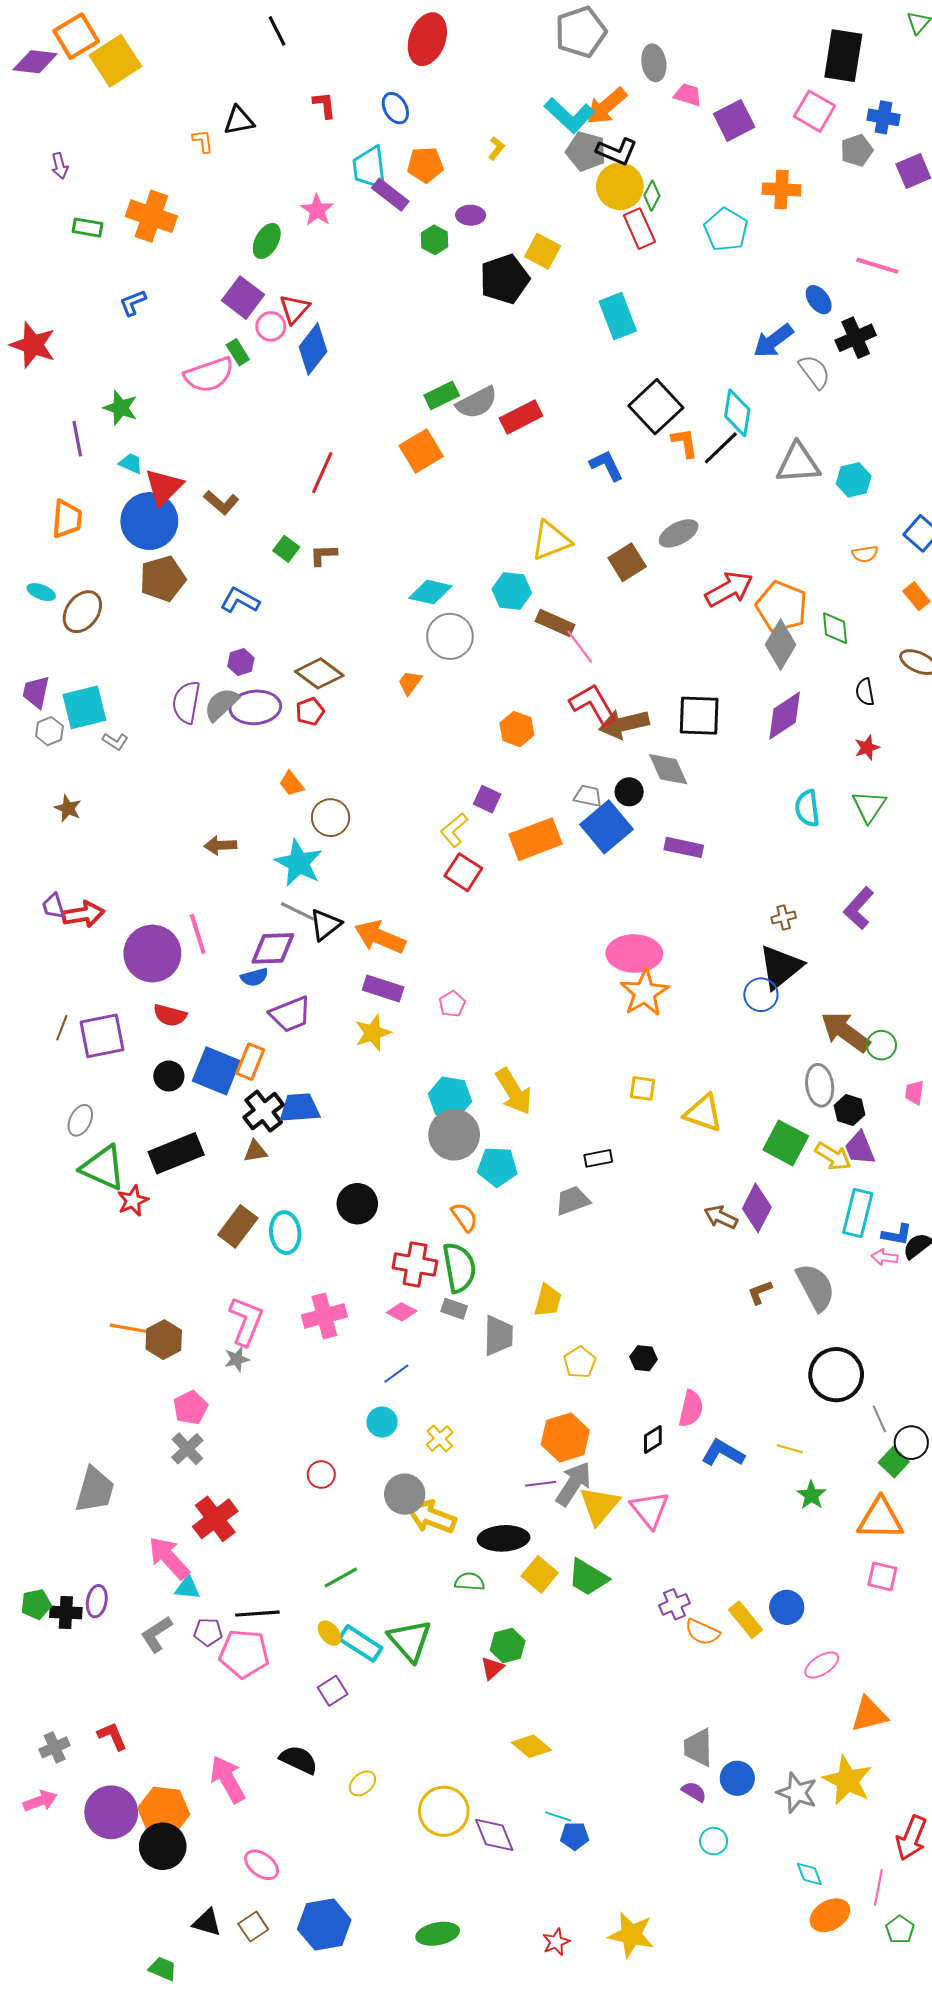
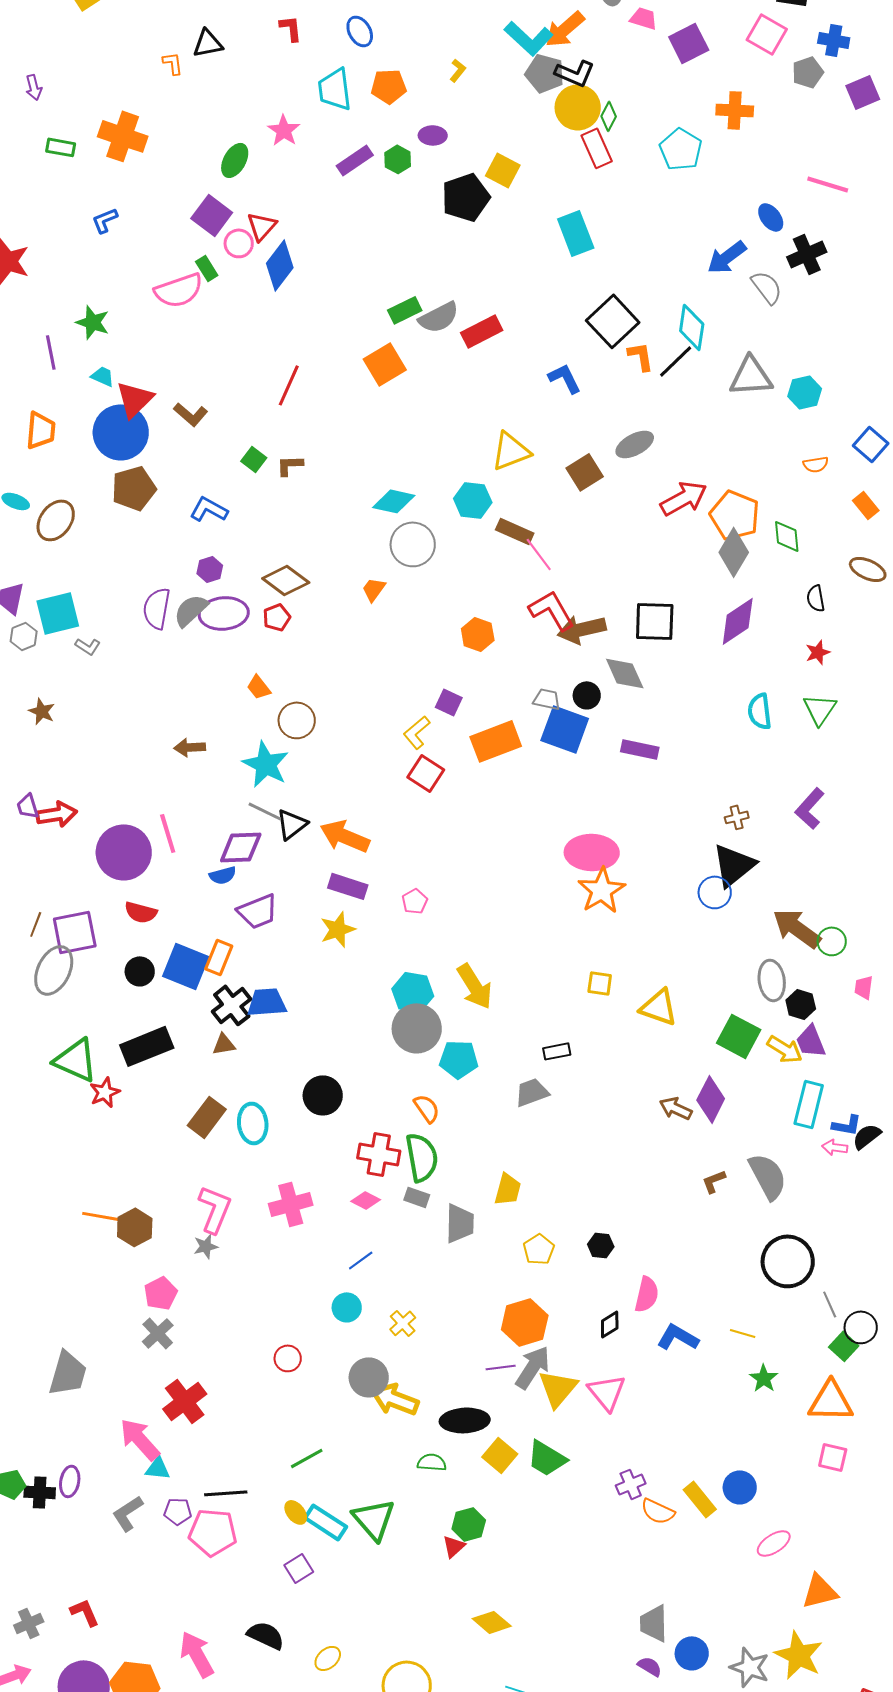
purple rectangle: (390, 195) -> (355, 160), moved, turned -72
blue square: (606, 827) -> (565, 729), turned -30
gray ellipse: (80, 1120) -> (54, 970), moved, size x1.6

